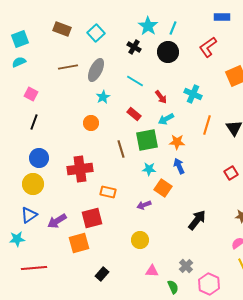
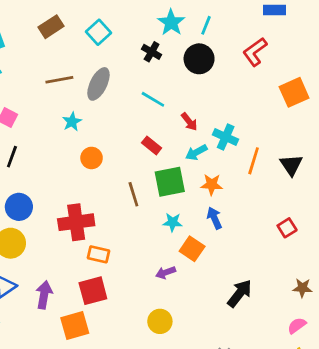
brown rectangle: (62, 29) -> (51, 27), turned -54
cyan cross: (193, 94) -> (226, 137), moved
cyan star: (103, 97) -> (72, 122), moved
orange rectangle: (108, 192) -> (98, 254), moved
purple arrow: (57, 221) -> (44, 295), turned 132

